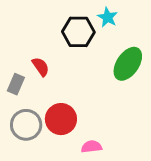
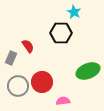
black hexagon: (78, 32) -> (61, 33), moved
green ellipse: (128, 64) -> (88, 71), moved, turned 35

